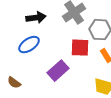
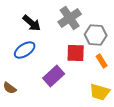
black arrow: (36, 18) -> (32, 23), turned 48

